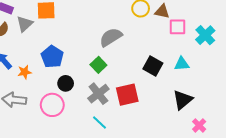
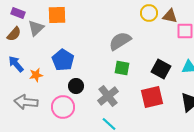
green square: (98, 65) -> (122, 68), moved, turned -35
red square: (127, 95) -> (152, 97), moved

